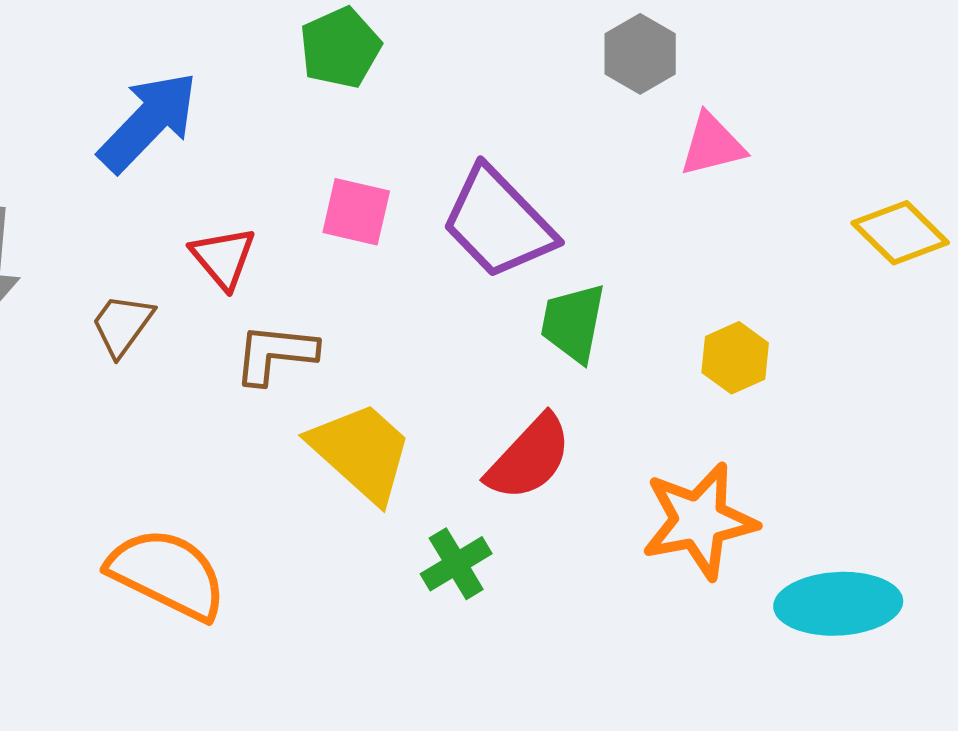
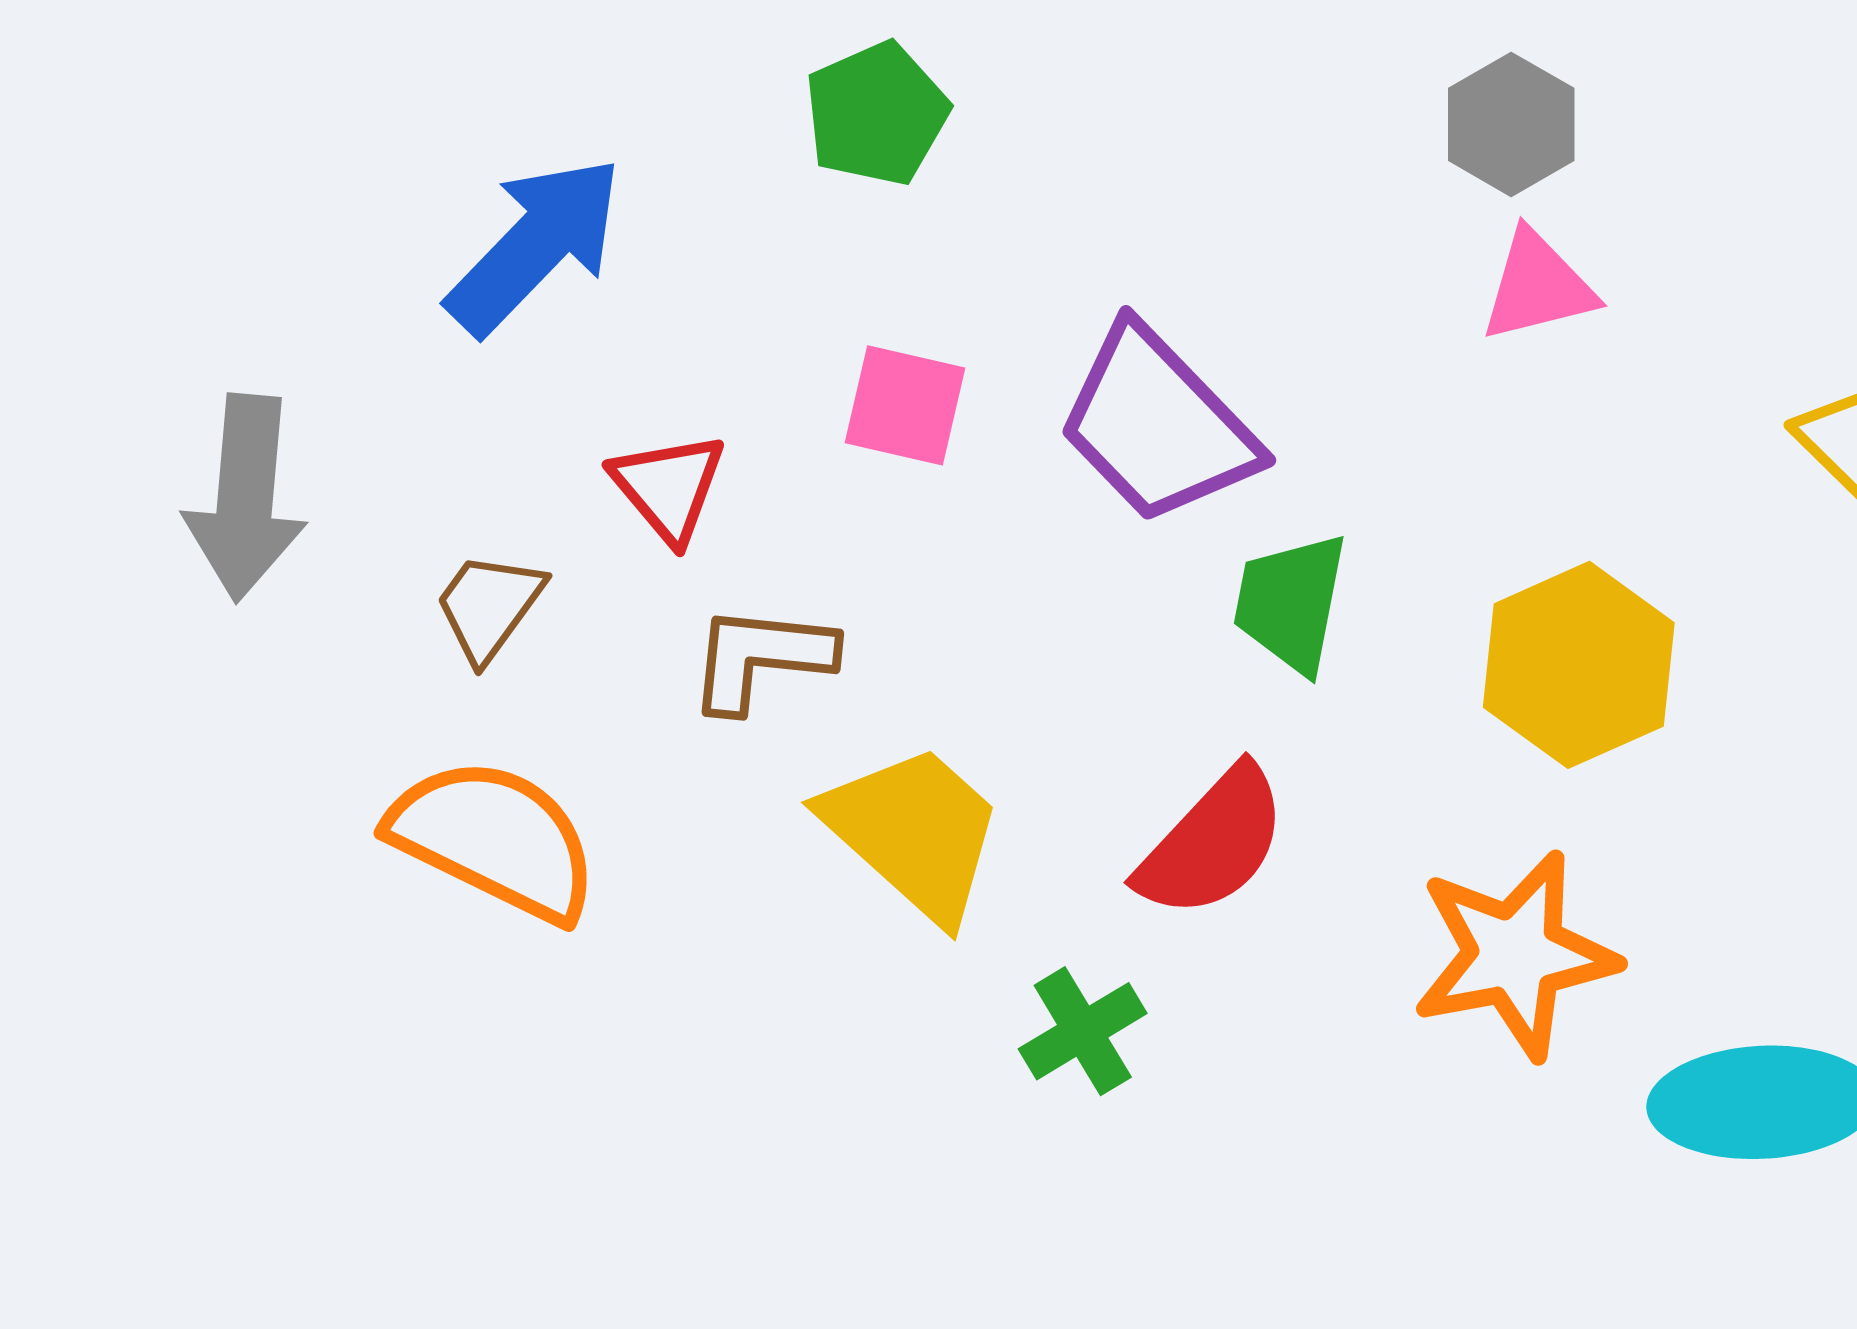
gray hexagon: (640, 54) -> (1511, 124), moved
yellow hexagon: (735, 358) -> (1579, 665), size x1.6
orange semicircle: (167, 574) -> (494, 839), moved

